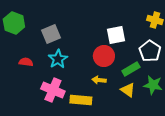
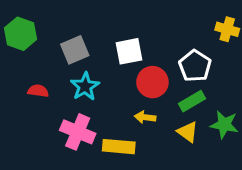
white square: (116, 35) -> (129, 51), moved
white pentagon: (150, 51) -> (195, 66), moved

